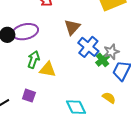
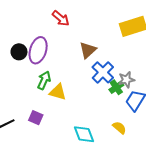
purple ellipse: (25, 32) -> (38, 50), turned -65

